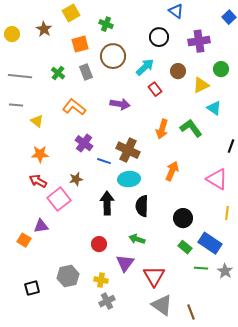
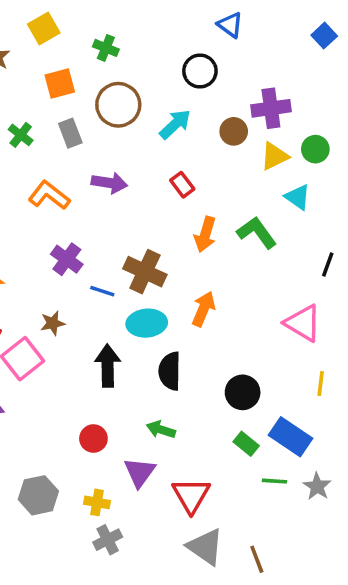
purple cross: (199, 41) -> (271, 108), moved
green circle: (221, 69) -> (315, 149), moved
red rectangle: (155, 89) -> (182, 185), moved
purple arrow: (120, 104) -> (109, 183), moved
orange arrow: (172, 171) -> (204, 309), moved

